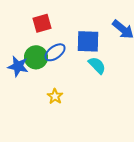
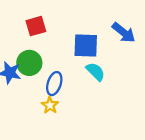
blue ellipse: (55, 52) -> (54, 84), moved, turned -35

